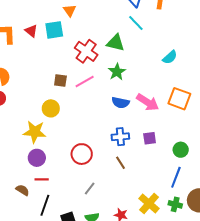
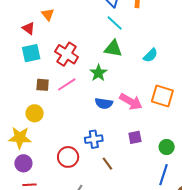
cyan square: (54, 30) -> (31, 53), moved
red triangle: (31, 31) -> (28, 28), moved
green triangle: (115, 43) -> (113, 49), moved
blue cross: (120, 137) -> (94, 139), moved

